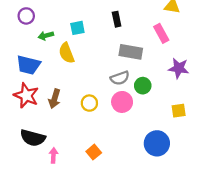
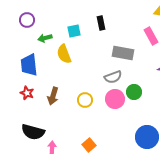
black rectangle: (117, 19) -> (101, 23), moved
blue trapezoid: (28, 65) -> (29, 65), turned 70
green circle: (143, 86) -> (134, 92), moved
red star: (26, 95) -> (27, 93), size x0.6

